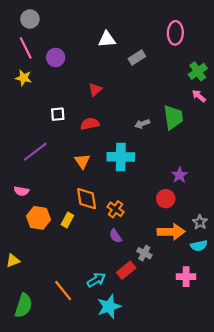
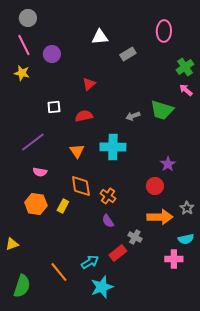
green trapezoid: (173, 117) -> (162, 110), turned 115
pink semicircle: (21, 191) -> (40, 172), moved
cyan semicircle: (199, 246) -> (186, 239), moved

